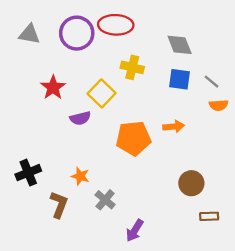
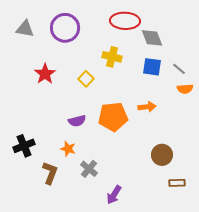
red ellipse: (116, 25) -> (125, 21), moved
yellow square: (102, 93) -> (86, 79), size x0.7
purple semicircle: (80, 118) -> (77, 121), moved

